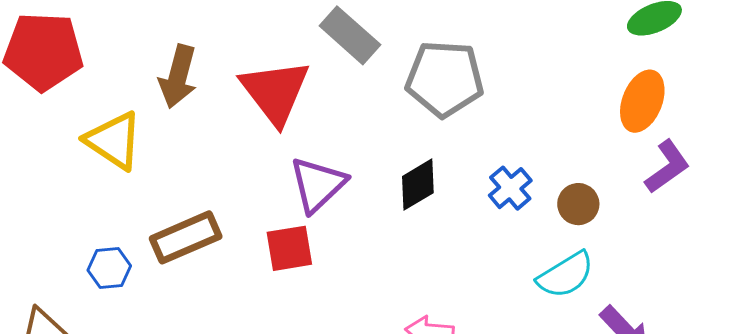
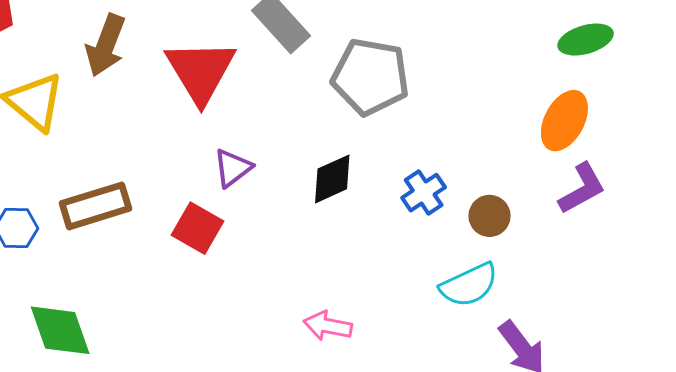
purple triangle: (318, 184) -> (233, 168), size x0.7
red square: (289, 248) -> (198, 228), turned 33

